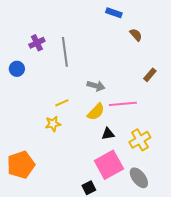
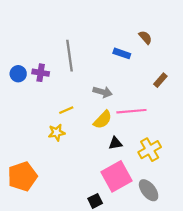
blue rectangle: (114, 13) -> (122, 53), moved
purple cross: (37, 43) -> (41, 73), moved, turned 35

